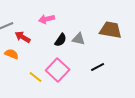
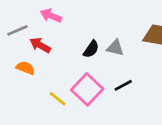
pink arrow: (47, 19) -> (51, 16), moved, turned 35
black line: (98, 67) -> (123, 85), moved

